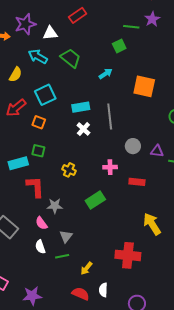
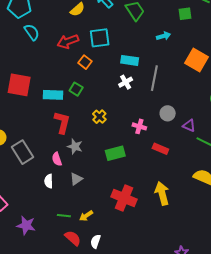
red cross: (128, 255) -> (124, 198), moved
green line: (62, 256) -> (64, 216), moved

